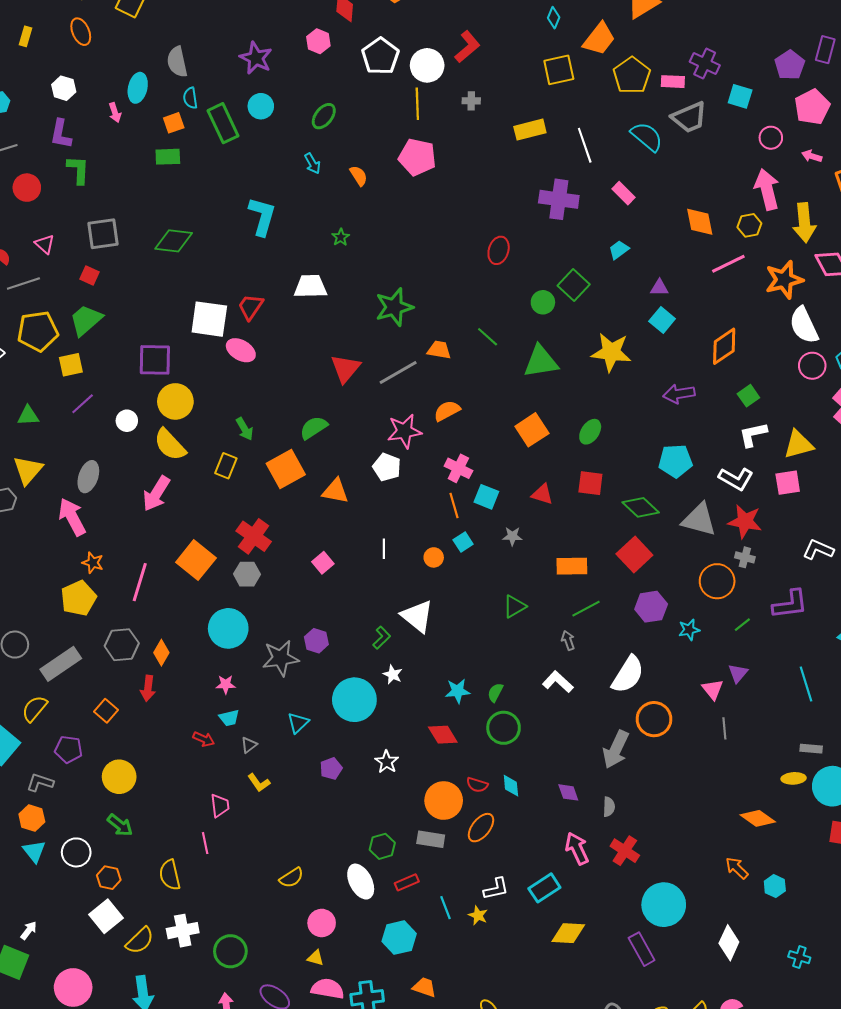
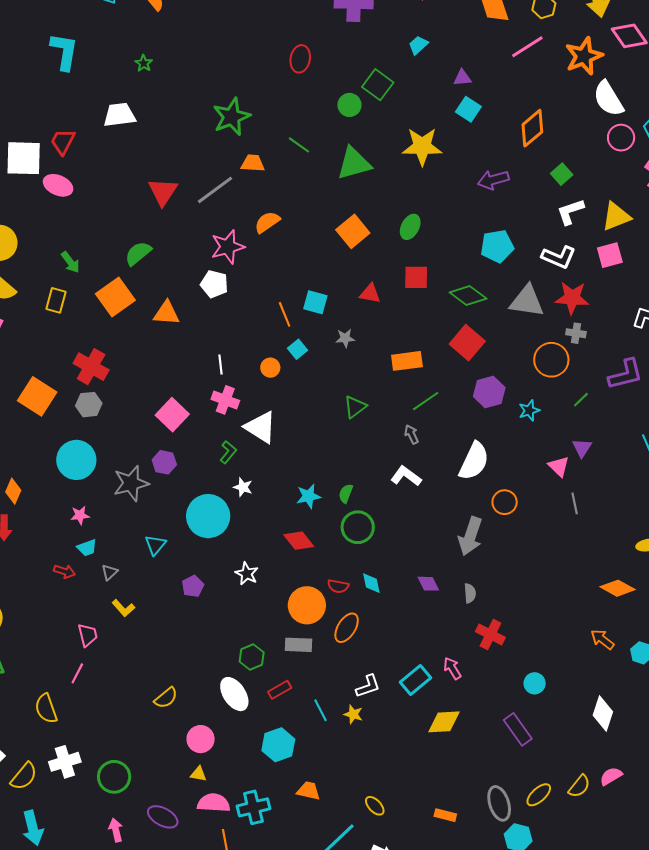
green star: (394, 307) -> (232, 117), moved
pink cross: (458, 468) -> (225, 400), moved
pink square: (323, 563) -> (172, 415), moved, size x1.5
orange circle: (654, 719) -> (505, 502), size x0.7
pink line: (205, 843) -> (77, 673), turned 45
pink arrow: (577, 848) -> (452, 668), moved, size x0.7
cyan circle: (664, 905) -> (535, 683), size x0.5

